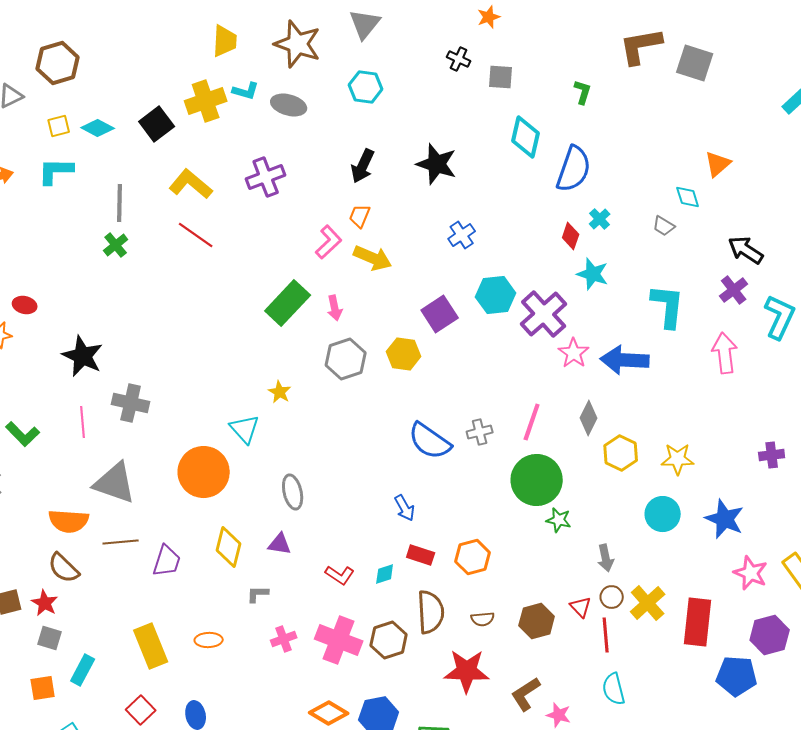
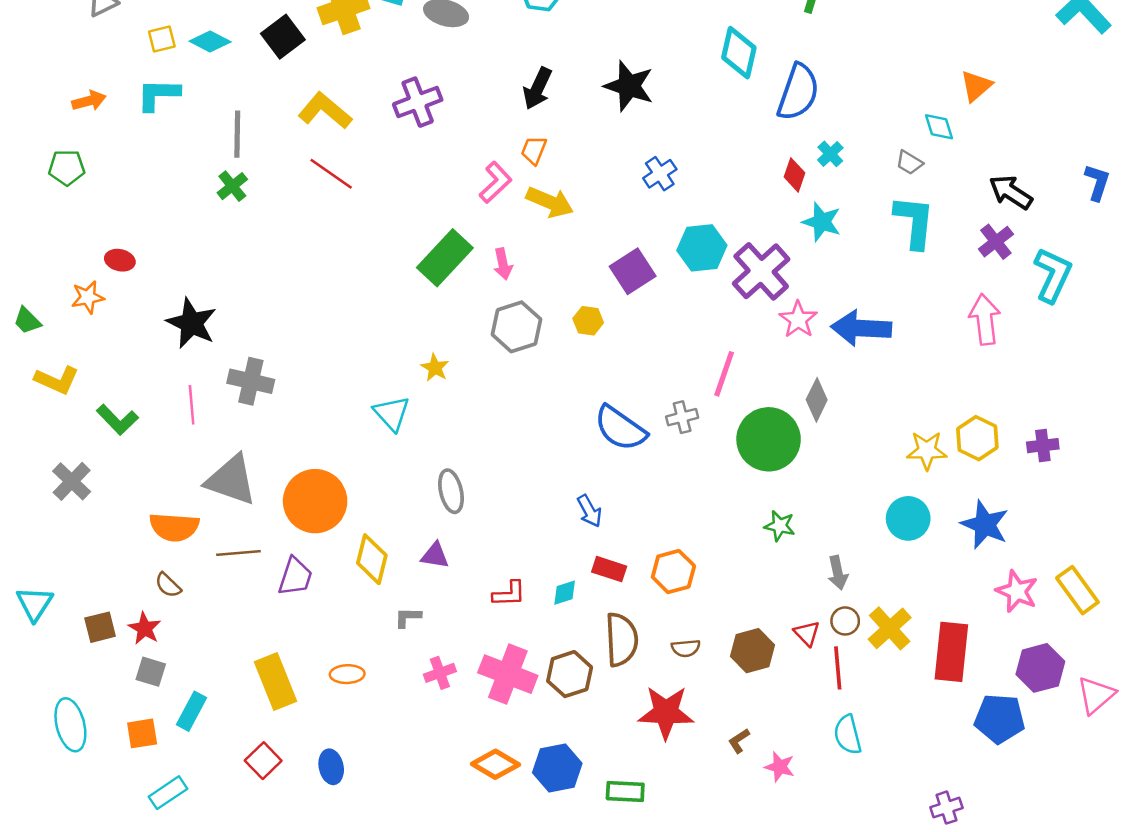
cyan L-shape: (668, 306) -> (914, 222), moved
yellow hexagon: (404, 354) -> (588, 321), size x0.7
pink line: (532, 422) -> (724, 374), moved
yellow hexagon: (621, 453) -> (977, 438), moved
orange circle: (204, 472) -> (315, 501), moved
green circle: (537, 480) -> (769, 439), moved
brown semicircle: (64, 568) -> (168, 585), size x0.7
red L-shape: (340, 575) -> (509, 594), turned -36
brown L-shape: (526, 694) -> (739, 741), size x0.6

